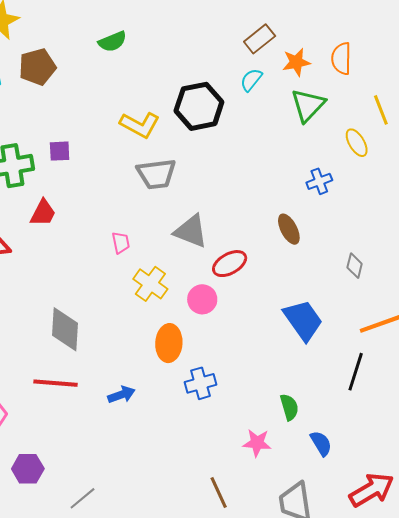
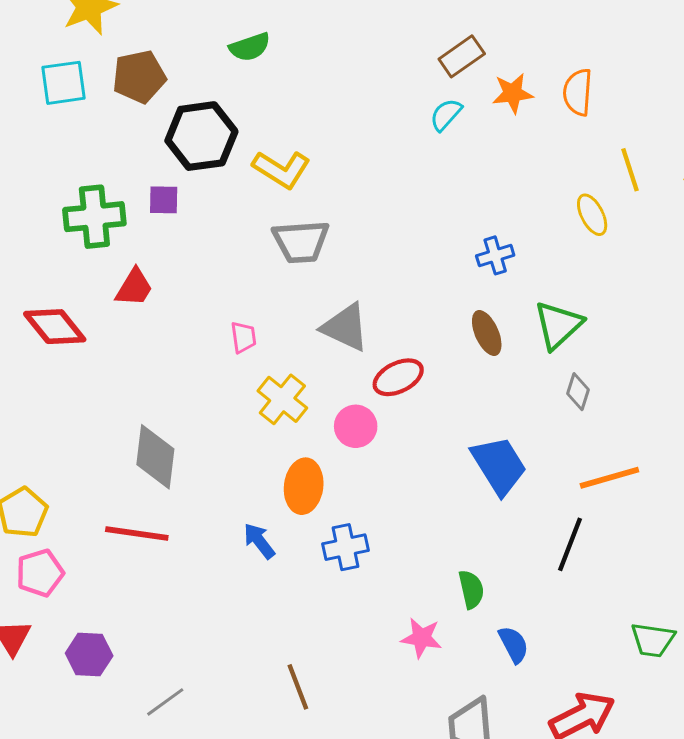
green triangle: (308, 105) -> (558, 325), moved
black hexagon: (199, 106) -> (201, 136), moved
blue cross: (319, 181) -> (495, 255), moved
blue arrow: (121, 395) -> (259, 541), moved, turned -112
brown line: (219, 492) -> (298, 687), moved

